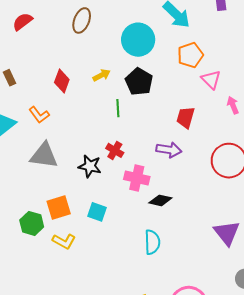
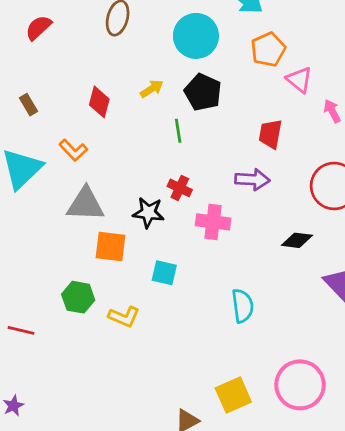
black diamond: (160, 200) -> (297, 240), moved
orange square: (59, 208) -> (110, 246), moved, turned 30

